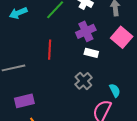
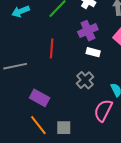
purple rectangle: (24, 101) -> (40, 98), moved, turned 42

